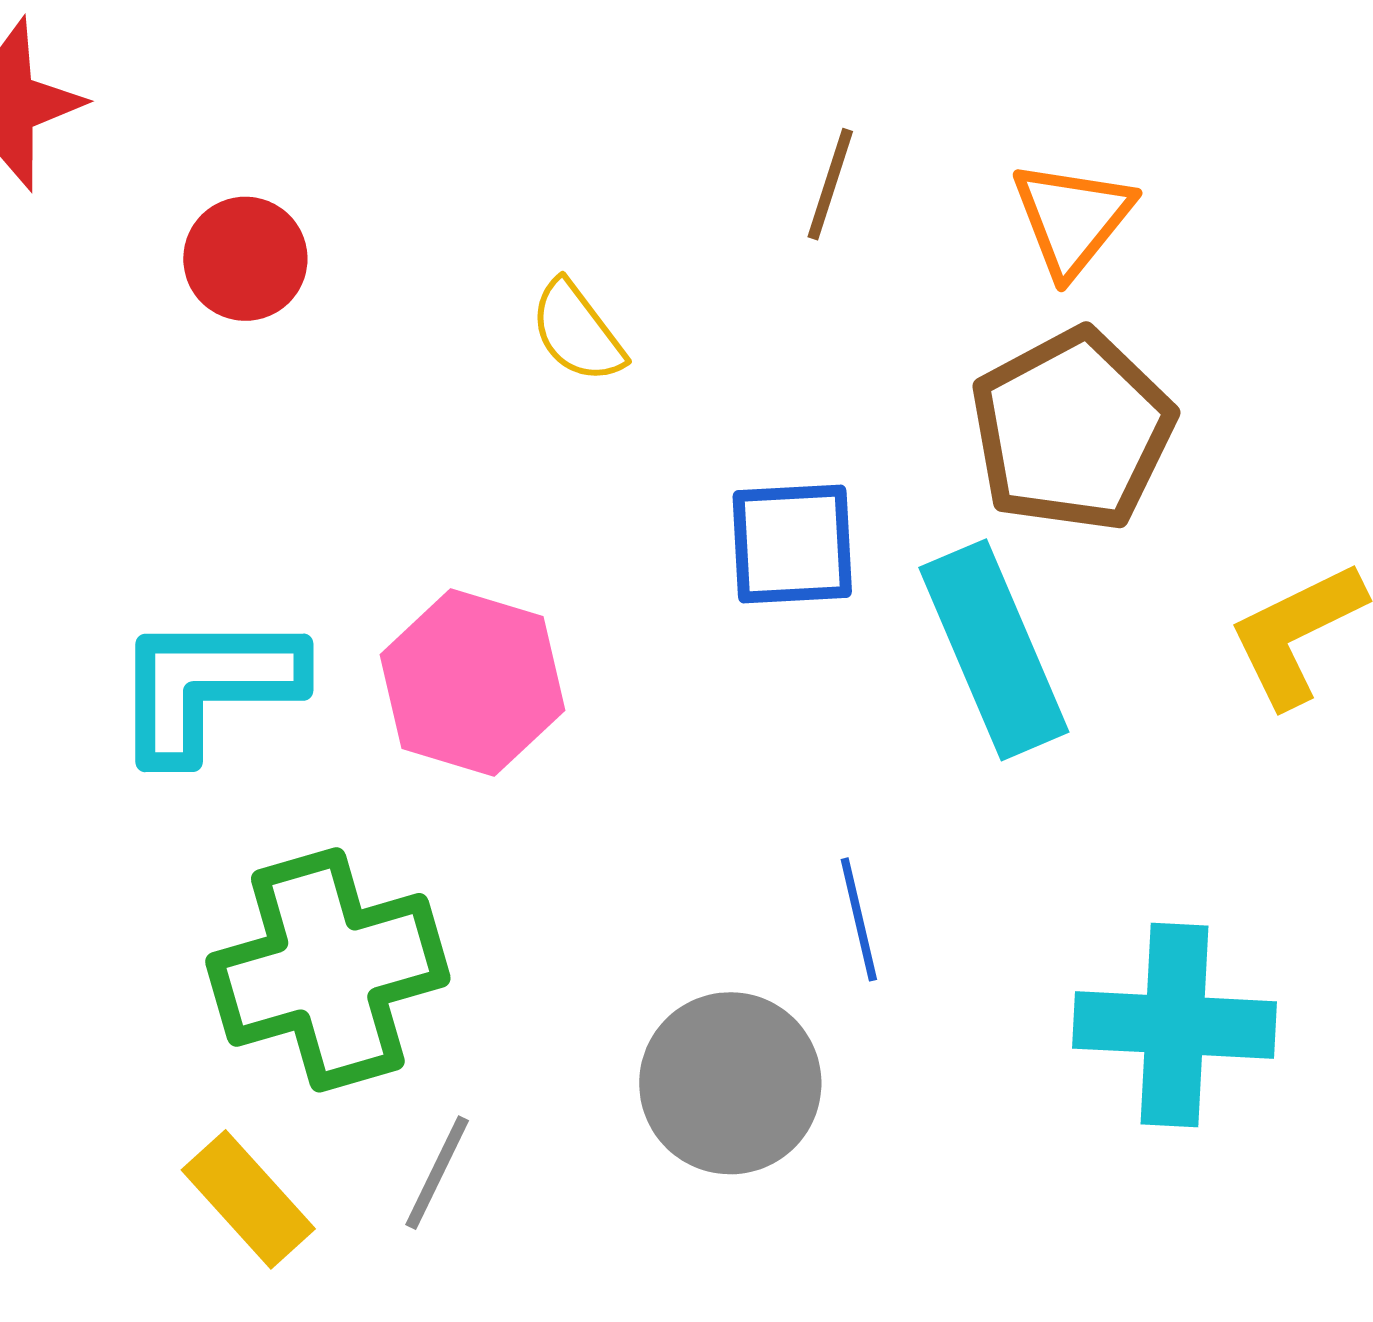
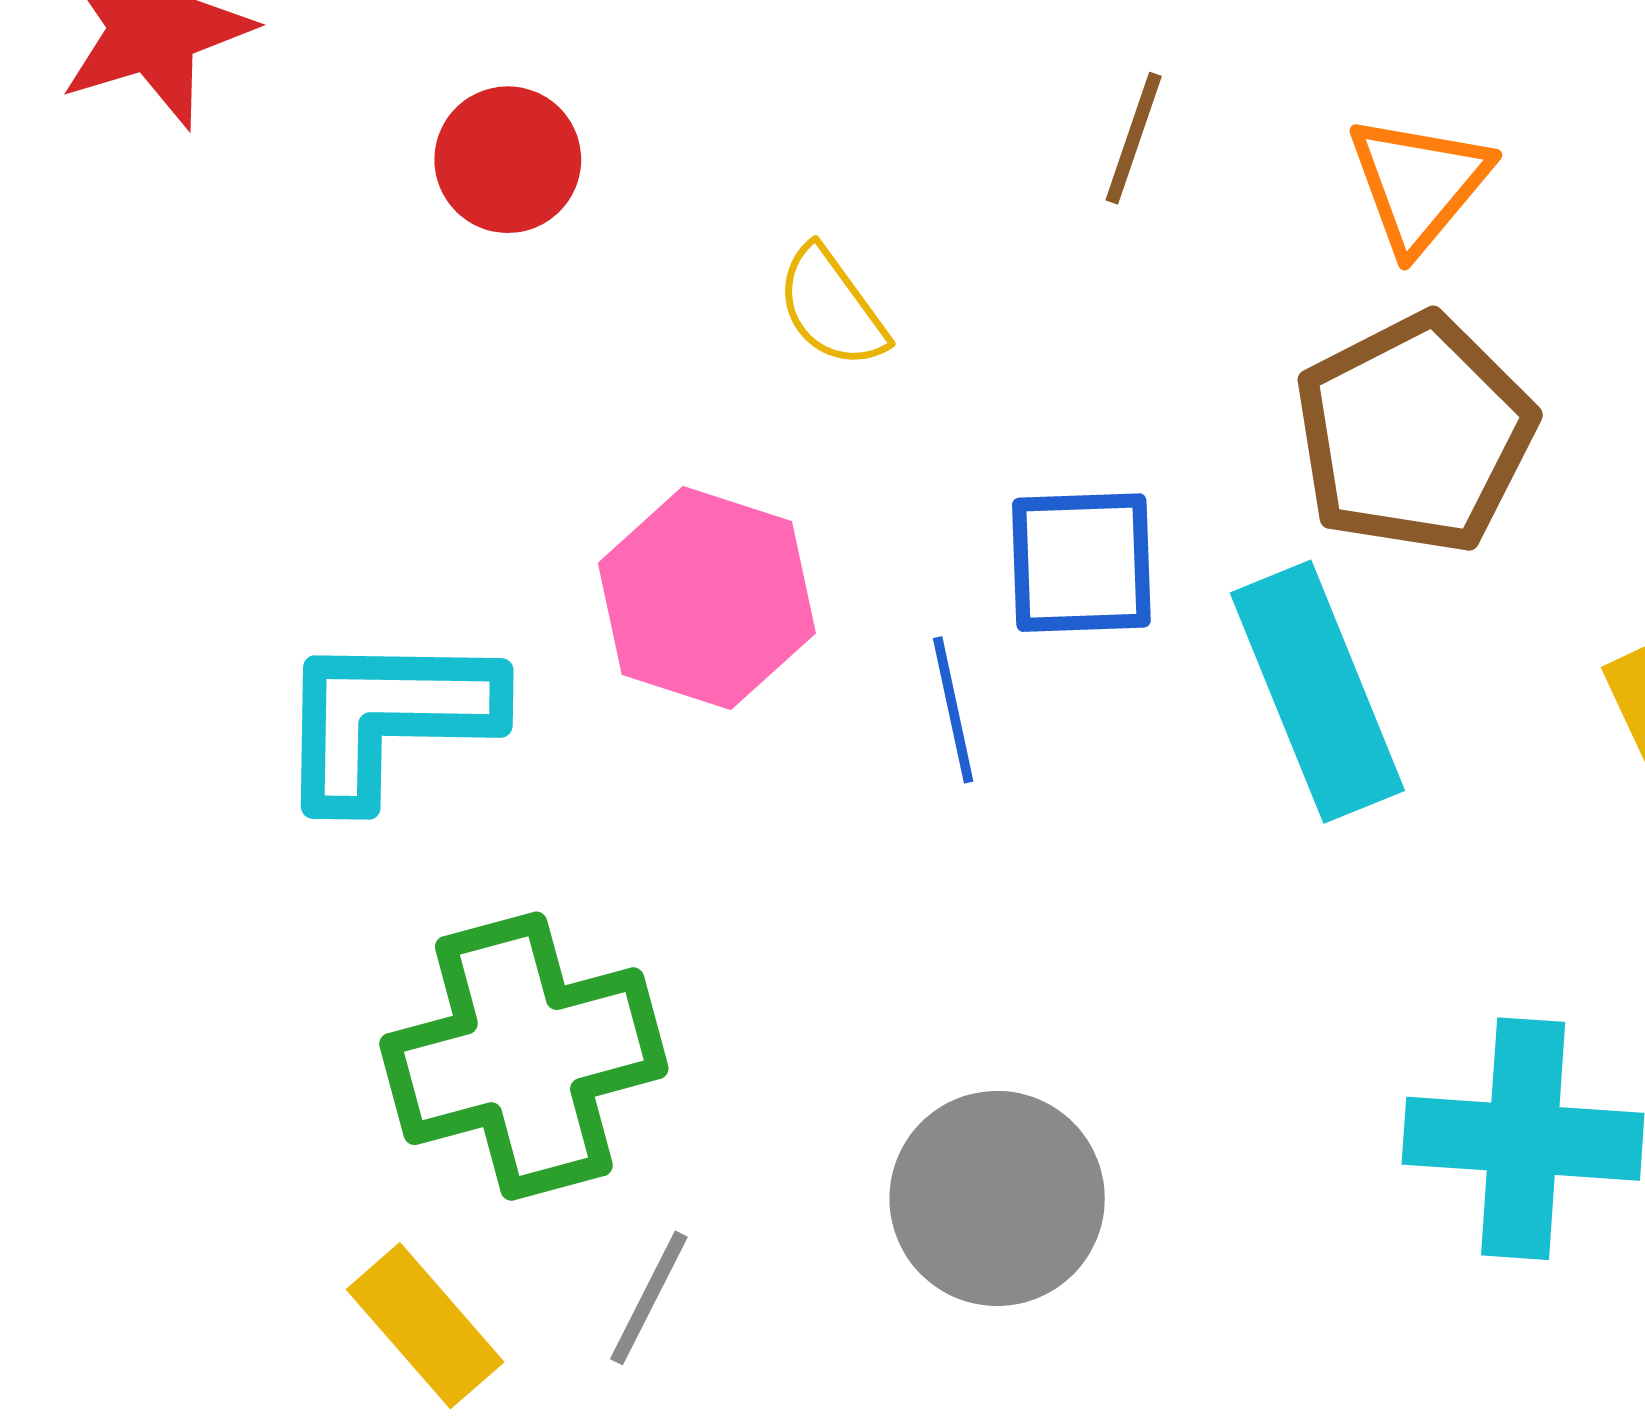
red circle: (245, 259) -> (508, 160), moved
pink hexagon: (472, 683) -> (707, 598), moved
blue line: (859, 919) -> (953, 710), moved

